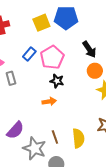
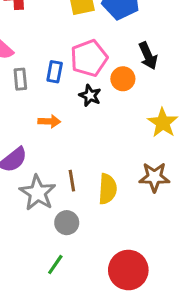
blue rectangle: (29, 54) -> (55, 72), moved, turned -40
orange circle: (95, 71) -> (123, 79), moved
orange arrow: (49, 101) -> (49, 121), moved

